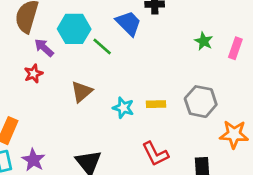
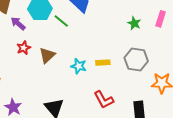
green star: (204, 41) -> (134, 23), moved
red star: (33, 74) -> (24, 48), moved

